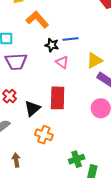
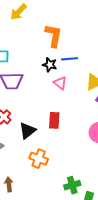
orange L-shape: (37, 20) -> (54, 36), moved, turned 50
red rectangle: (58, 98) -> (54, 120), size x0.7

